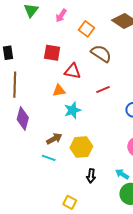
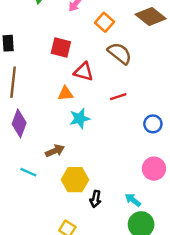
yellow hexagon: (81, 147) -> (75, 180), moved
cyan line: (49, 158) -> (28, 172), moved

